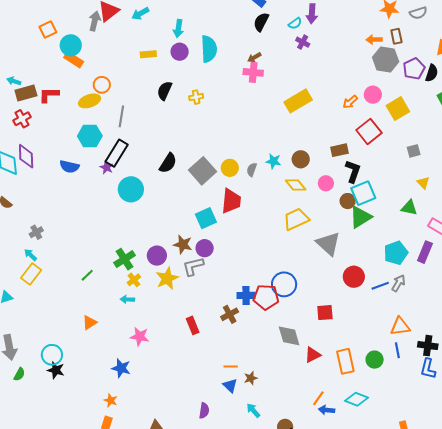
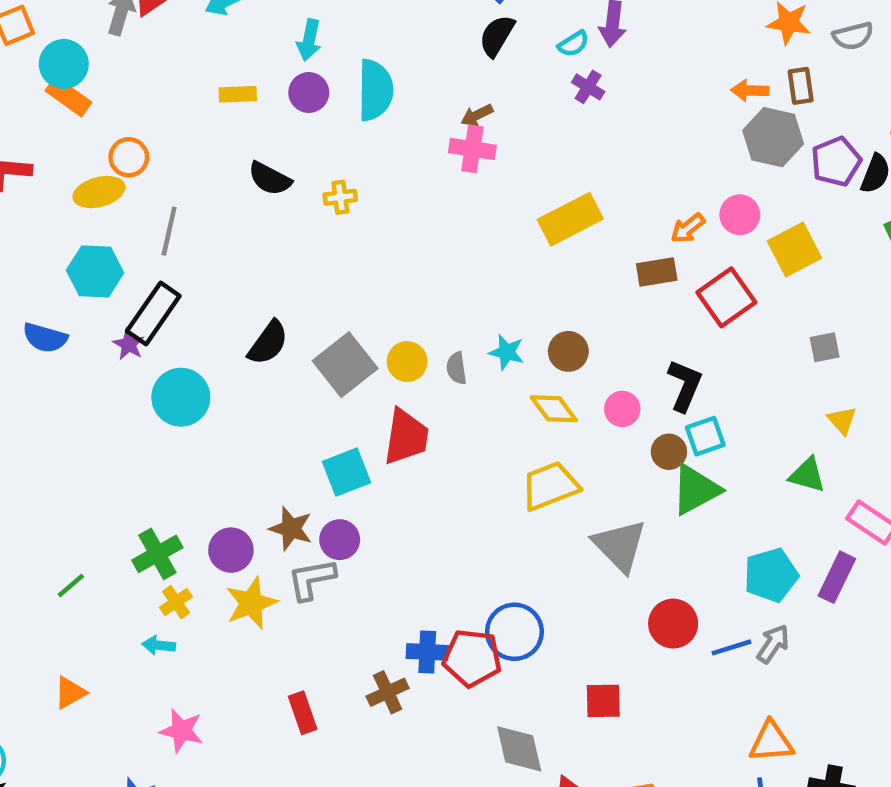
black semicircle: (165, 91) -> (270, 179), turned -90
brown rectangle: (339, 150) -> (657, 272), moved
gray semicircle: (252, 170) -> (456, 368), turned -32
cyan square: (363, 193) -> (705, 436), size x0.7

